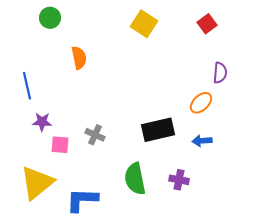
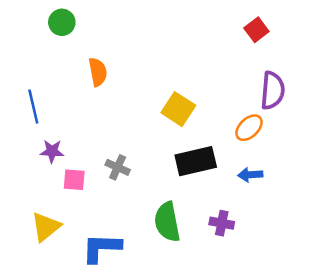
yellow square: (144, 24) -> (178, 109), moved
purple semicircle: (220, 73) -> (273, 90), size x1.4
yellow triangle: (37, 183) -> (46, 227), size x0.7

